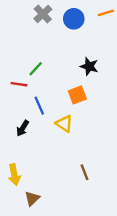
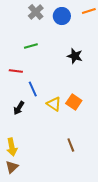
green line: (36, 69) -> (31, 46), moved, turned 32
orange square: (77, 95) -> (74, 102), moved, turned -35
brown triangle: (32, 198) -> (12, 167), moved

